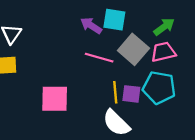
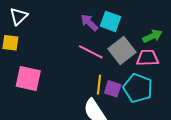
pink square: (55, 99) -> (28, 78), moved

